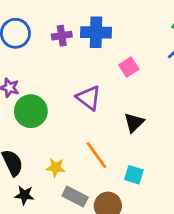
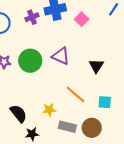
pink square: (129, 67) -> (82, 19), moved
green circle: (31, 111) -> (30, 61), moved

